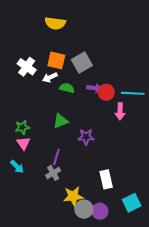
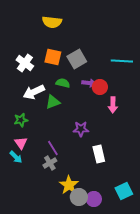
white arrow: (50, 77) -> (34, 92), moved, size x1.5
cyan line: (133, 93) -> (122, 61), moved
green triangle: (61, 121) -> (53, 102), moved
pink triangle: (23, 143) -> (21, 143), moved
purple line: (56, 157) -> (53, 148), turned -49
white rectangle: (106, 179) -> (99, 154), moved
yellow star: (73, 196) -> (69, 185), turned -30

